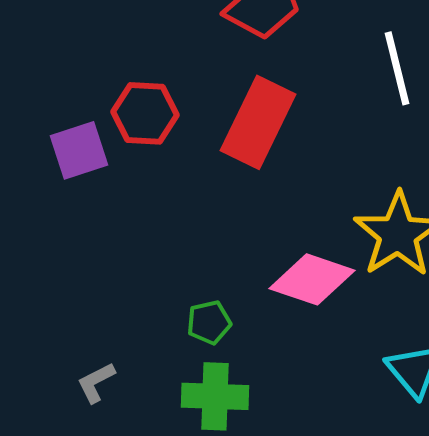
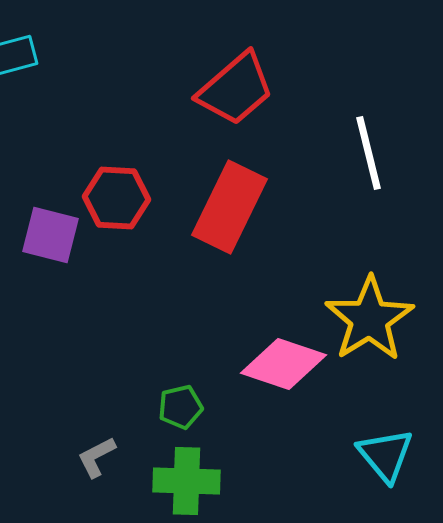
purple square: (79, 150) -> (50, 235), turned 32
gray L-shape: (96, 382) -> (96, 457), moved

